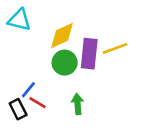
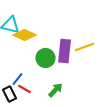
yellow diamond: (62, 35) -> (24, 35), moved, turned 50
green arrow: (78, 104) -> (56, 90), turned 49

